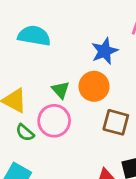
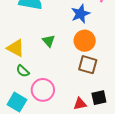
orange circle: (94, 86) -> (85, 41), moved
pink circle: (54, 121) -> (43, 90), moved

